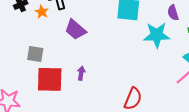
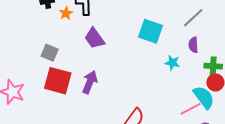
cyan star: (157, 35) -> (172, 63), size x0.6
purple arrow: (81, 73) -> (90, 82), size x1.6

